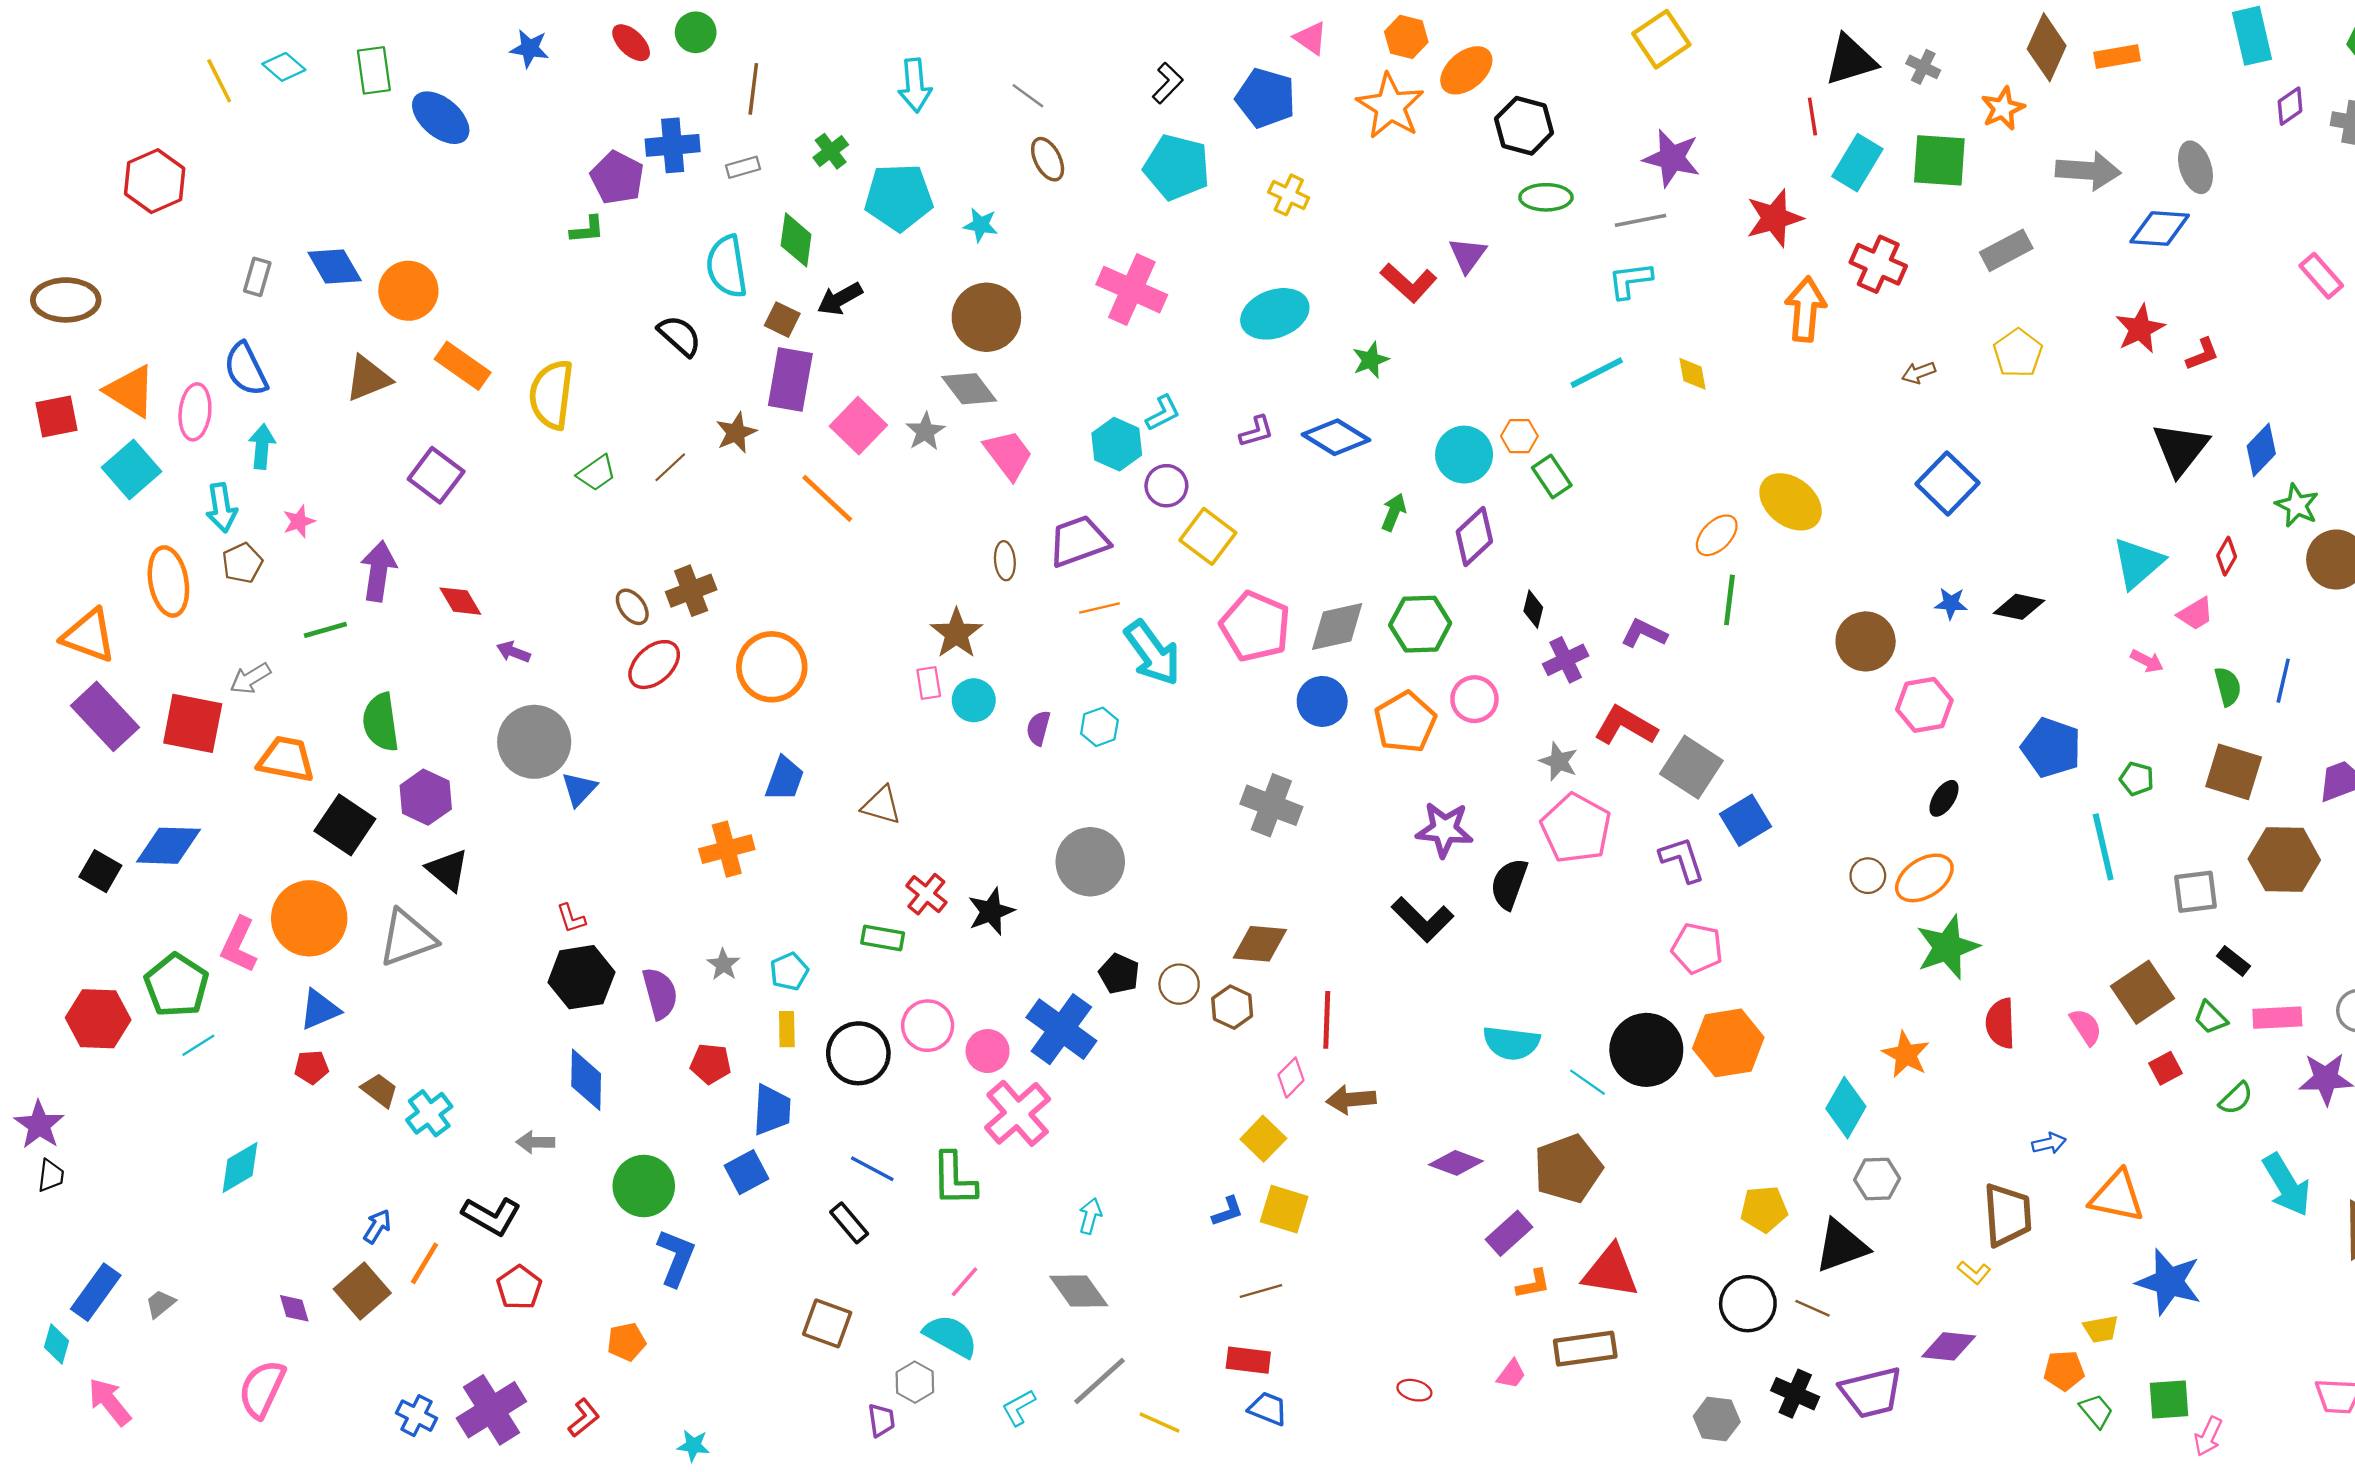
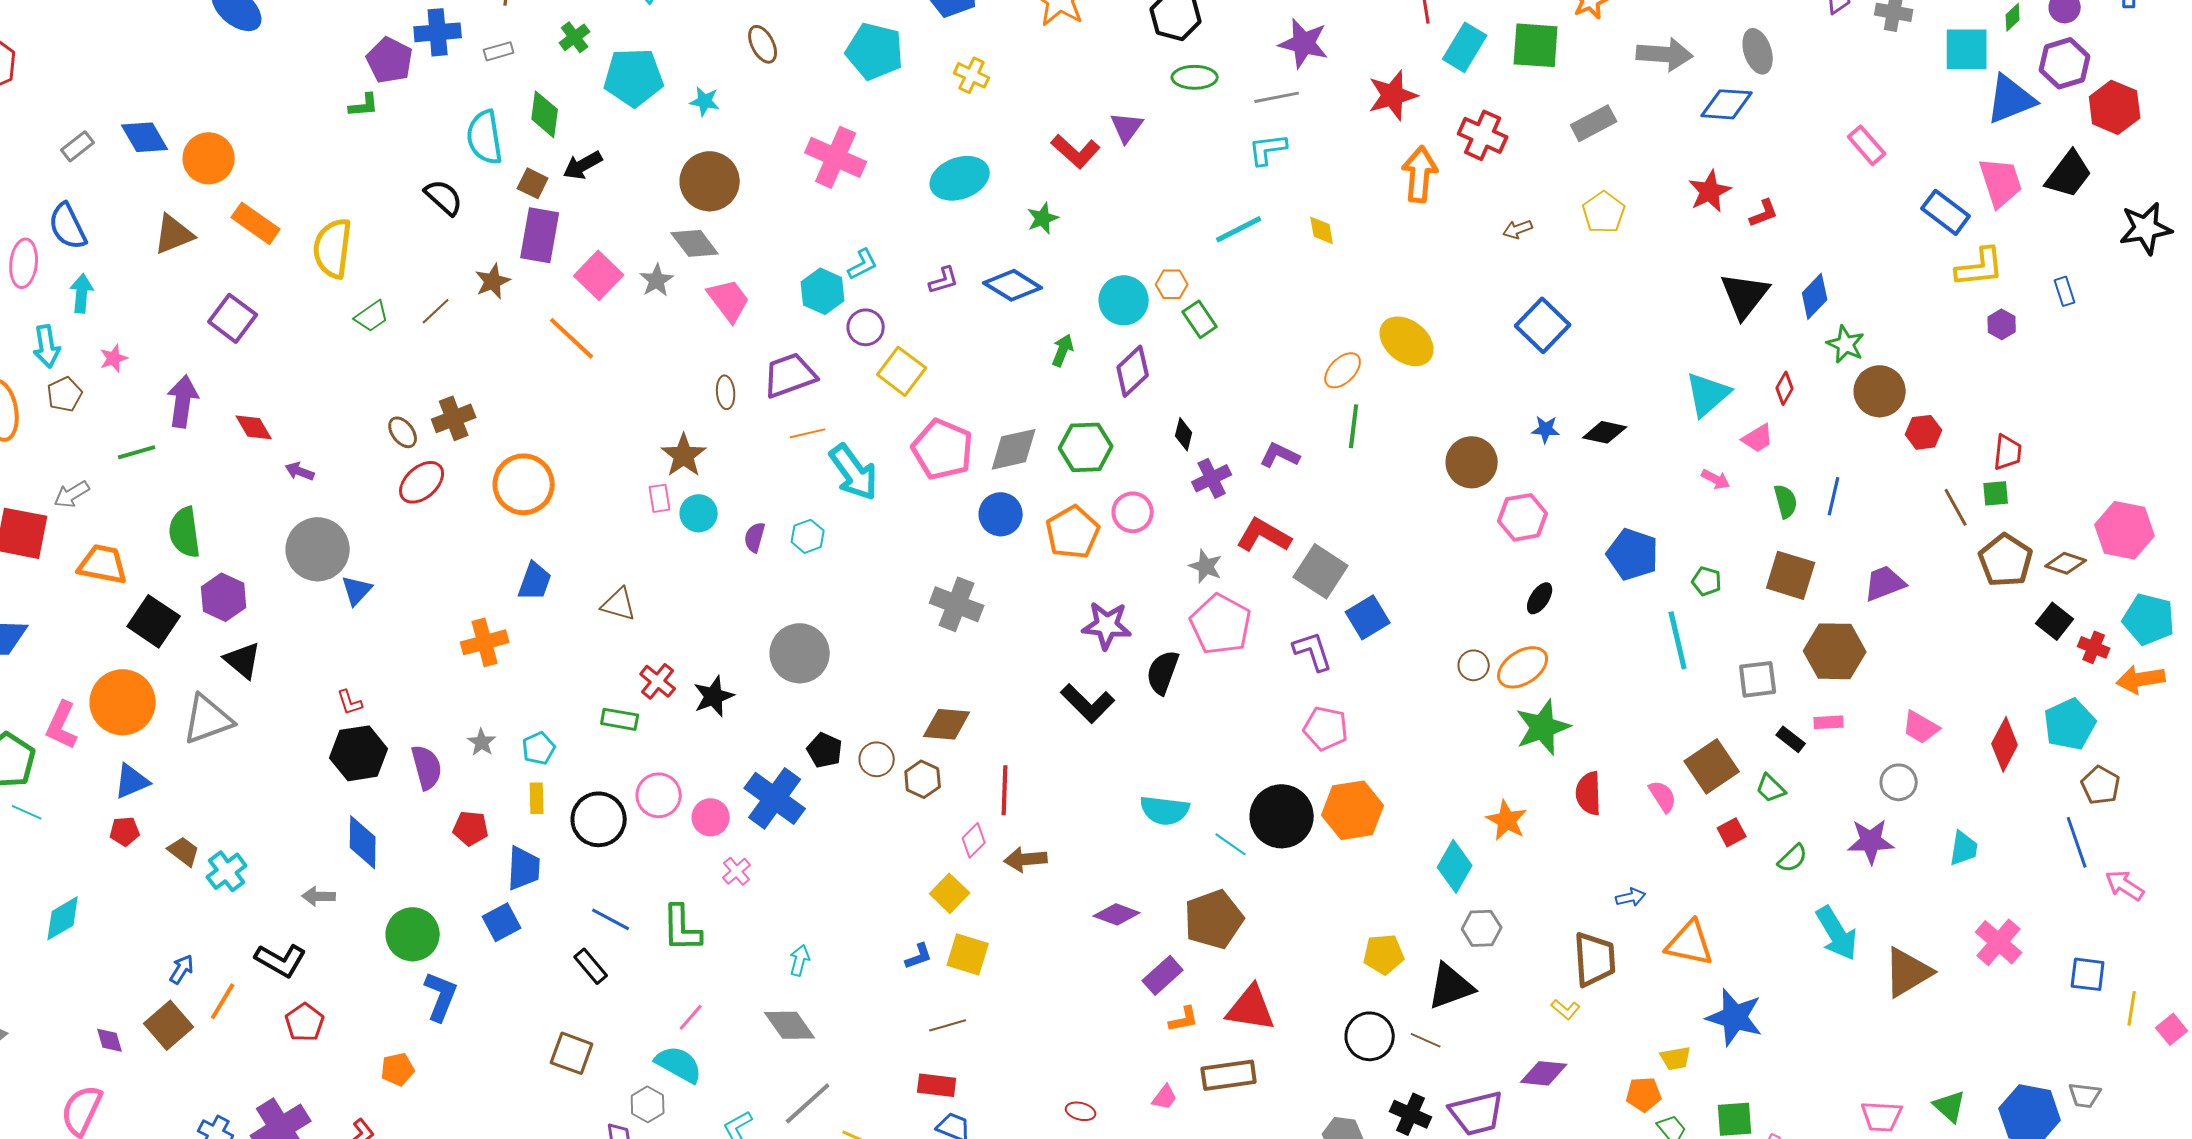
gray rectangle: (257, 277) -> (78, 146), turned 36
pink rectangle: (2277, 1018) -> (1829, 722), moved, size x0.7
cyan line: (198, 1045) -> (27, 812), turned 56
pink cross: (1018, 1113) -> (737, 871), size x0.5

